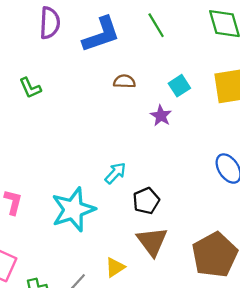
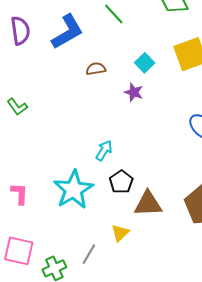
green L-shape: (30, 88) -> (17, 107), moved
black pentagon: (146, 201) -> (121, 182), moved
brown triangle: (152, 241) -> (148, 204), turned -44

